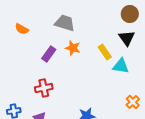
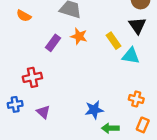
red cross: (44, 88) -> (32, 77), moved
orange cross: (133, 102) -> (136, 99), moved, turned -32

